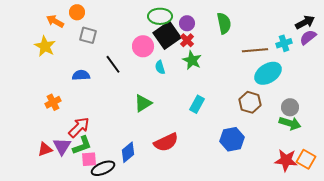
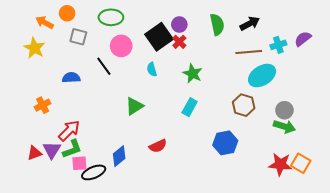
green ellipse: (160, 16) -> (111, 17), moved
black arrow: (305, 22) -> (250, 23), moved
pink circle: (143, 46) -> (121, 46), moved
green star: (192, 60) -> (193, 73), moved
red semicircle: (166, 142) -> (158, 146), size x0.7

